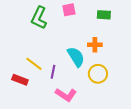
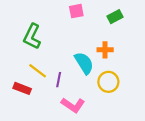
green rectangle: (104, 15) -> (115, 17), turned -32
green L-shape: (39, 18) -> (32, 36), moved

